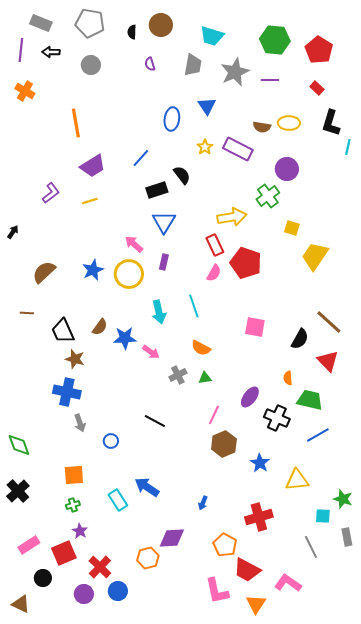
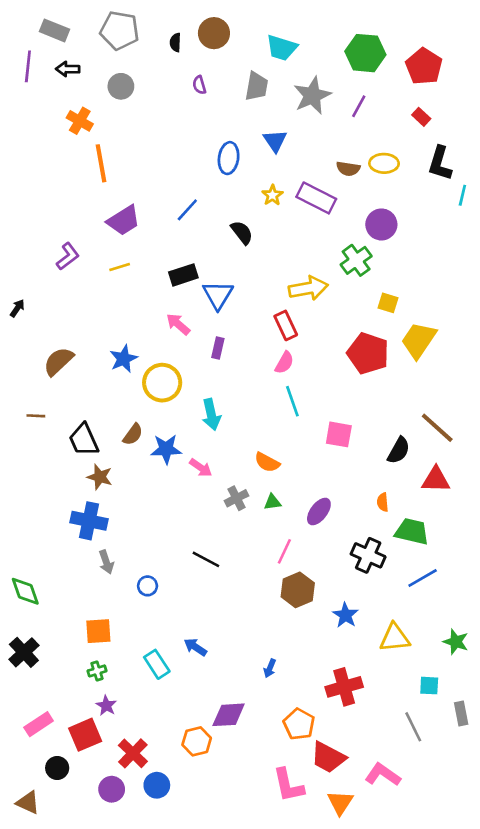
purple line: (270, 80) -> (359, 106), turned -60
orange cross: (25, 91) -> (80, 121), moved
black rectangle: (157, 190) -> (183, 275), moved
red pentagon: (246, 263) -> (368, 353), moved
yellow circle: (129, 274) -> (162, 383), moved
cyan line: (194, 306) -> (292, 401), moved
red triangle: (328, 361) -> (436, 480), turned -45
purple ellipse: (250, 397) -> (319, 512), moved
blue arrow: (147, 487) -> (195, 647), size x0.7
green star: (343, 499) -> (456, 642), moved

